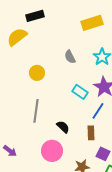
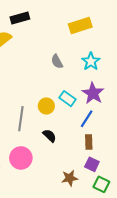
yellow circle: (37, 73) -> (46, 106), moved
brown rectangle: (91, 133) -> (89, 142), moved
pink circle: (52, 151) -> (21, 158), moved

